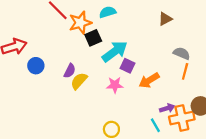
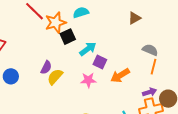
cyan arrow: (115, 52) -> (88, 49), size x0.7
blue circle: (36, 66) -> (11, 76), moved
purple arrow: (167, 108) -> (150, 92), moved

